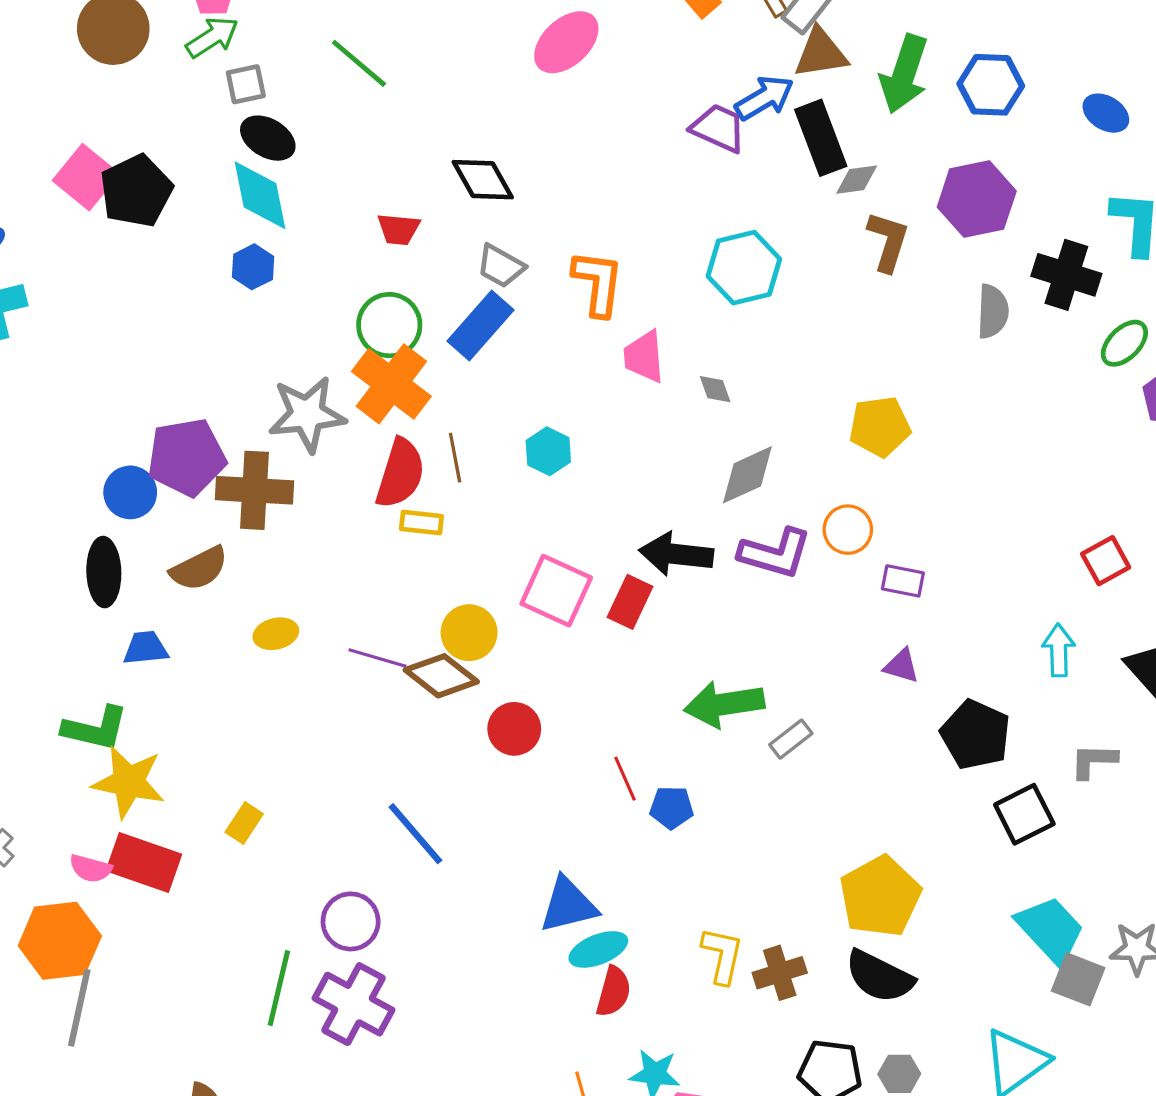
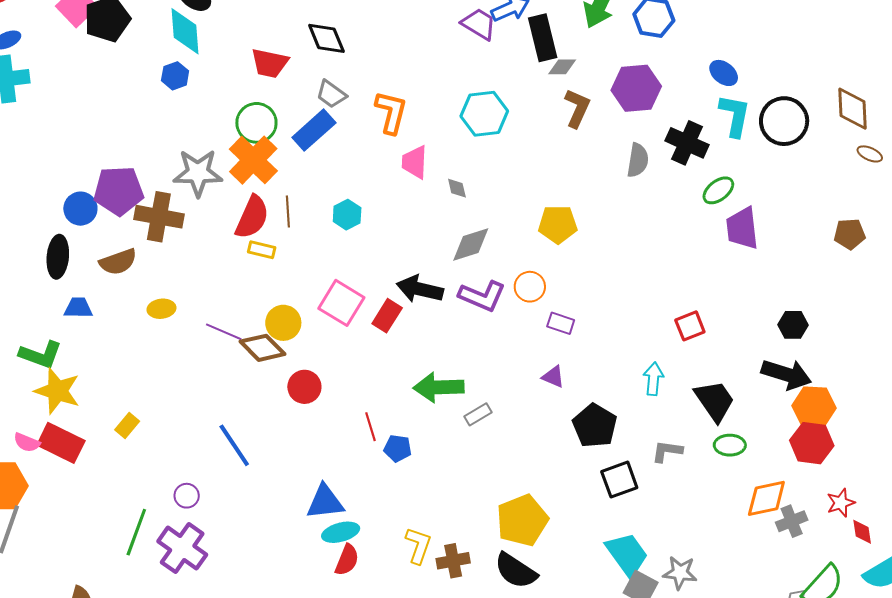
blue ellipse: (1106, 113) -> (724, 73), moved
red trapezoid: (398, 229) -> (270, 63), size x1.4
purple circle: (351, 921) -> (187, 496), size x0.7

